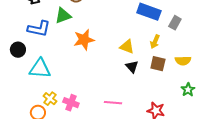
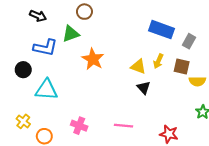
orange star: (84, 40) -> (93, 59), turned -30
yellow arrow: (155, 42) -> (158, 61), moved
brown square: (158, 64) -> (182, 67), moved
yellow cross: (50, 99) -> (23, 121), moved

